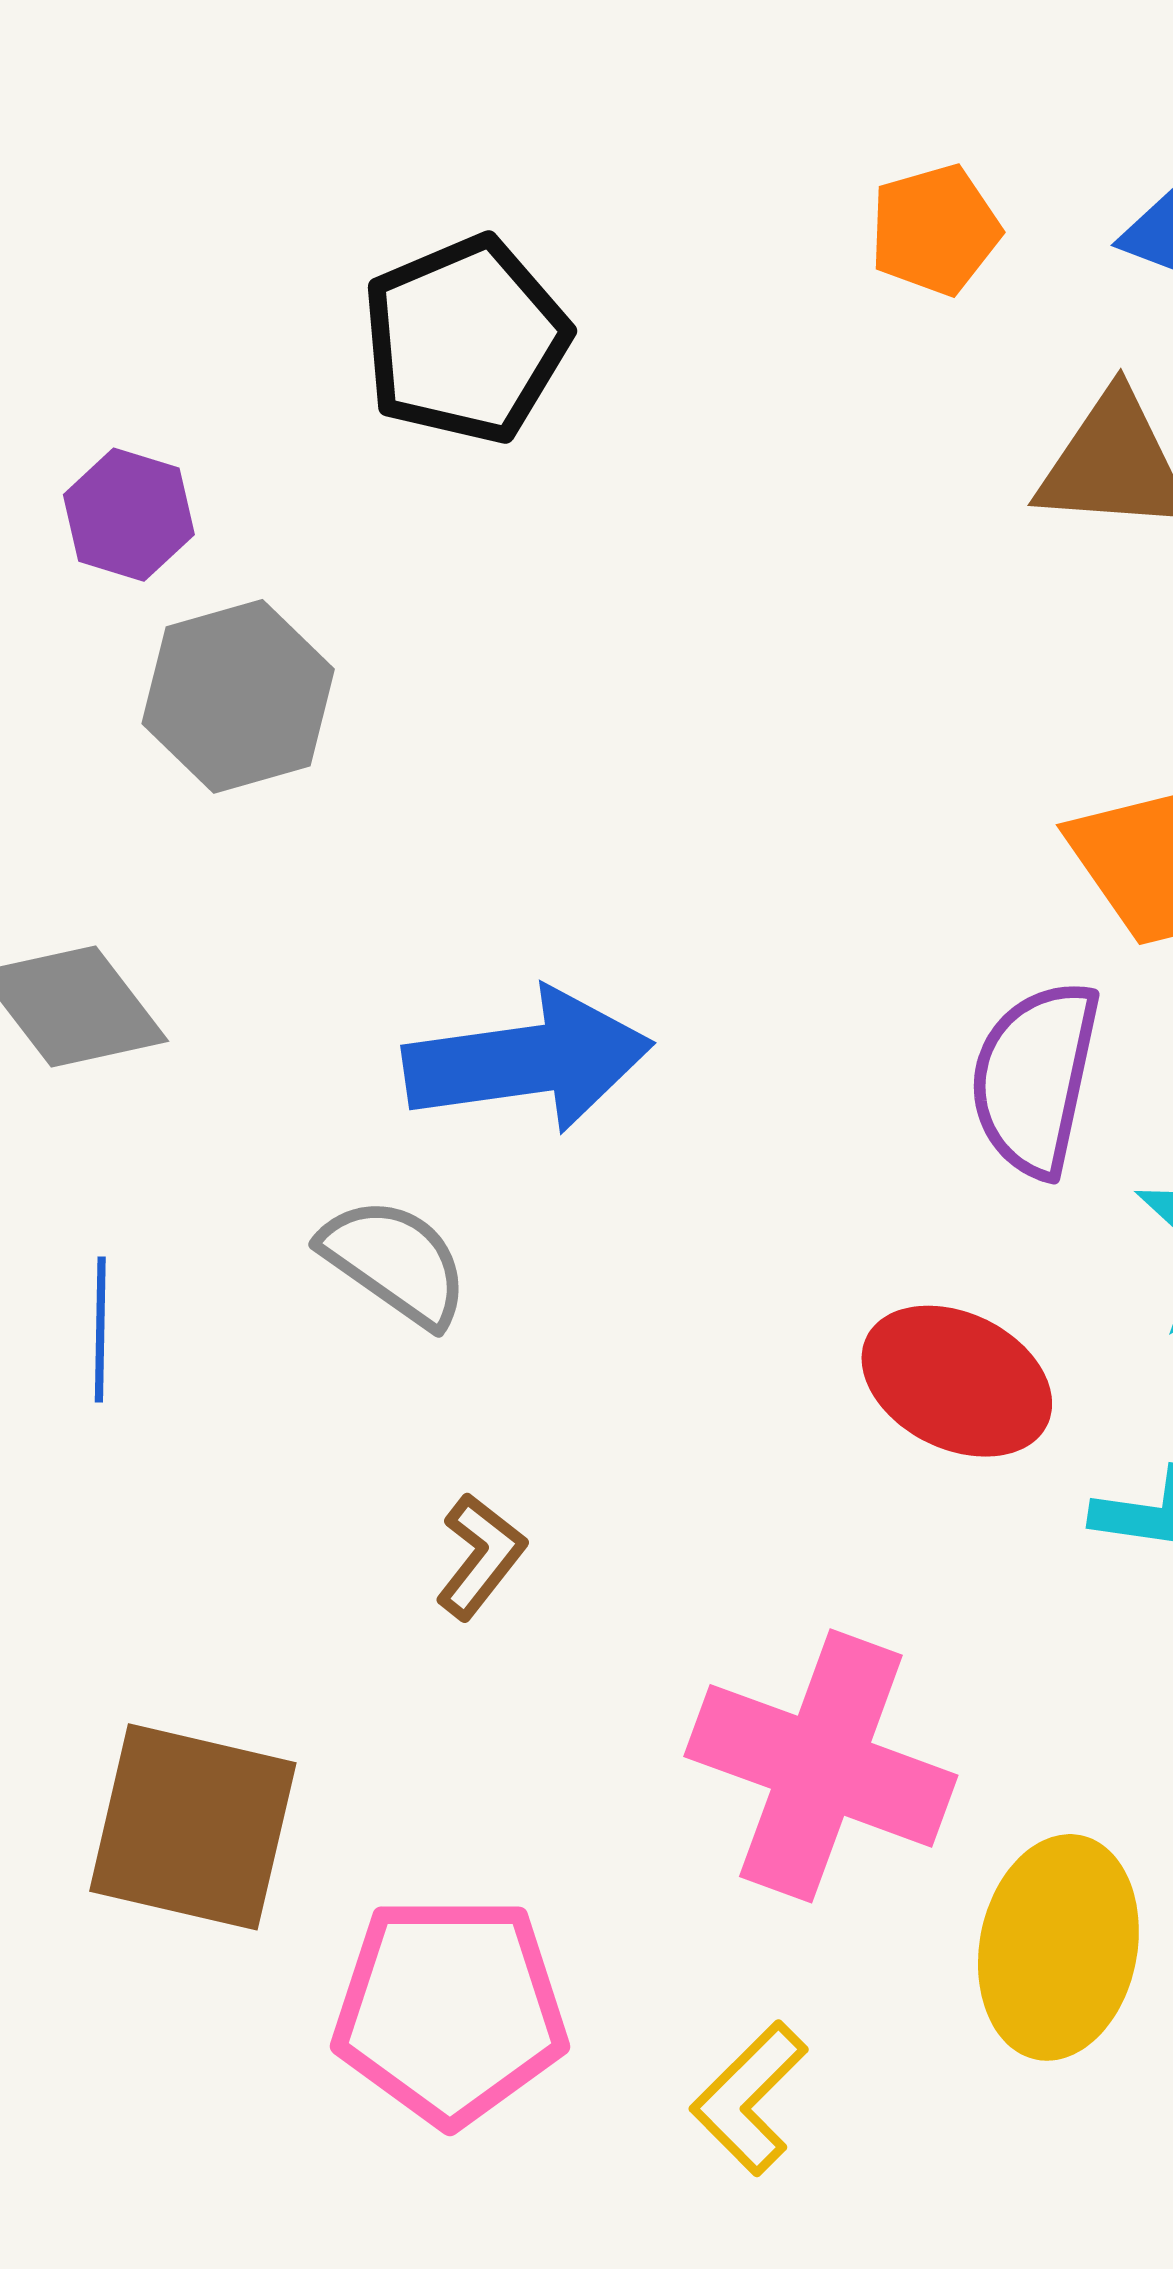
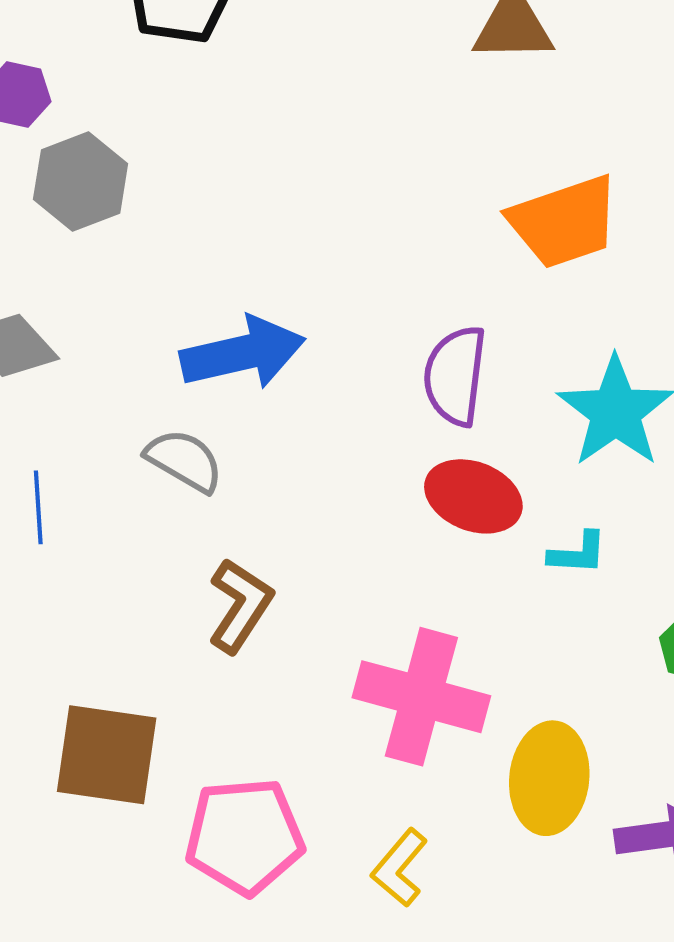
purple semicircle: (1035, 1078) -> (455, 376), moved
brown L-shape: (480, 1556) -> (240, 606), size x1.5

